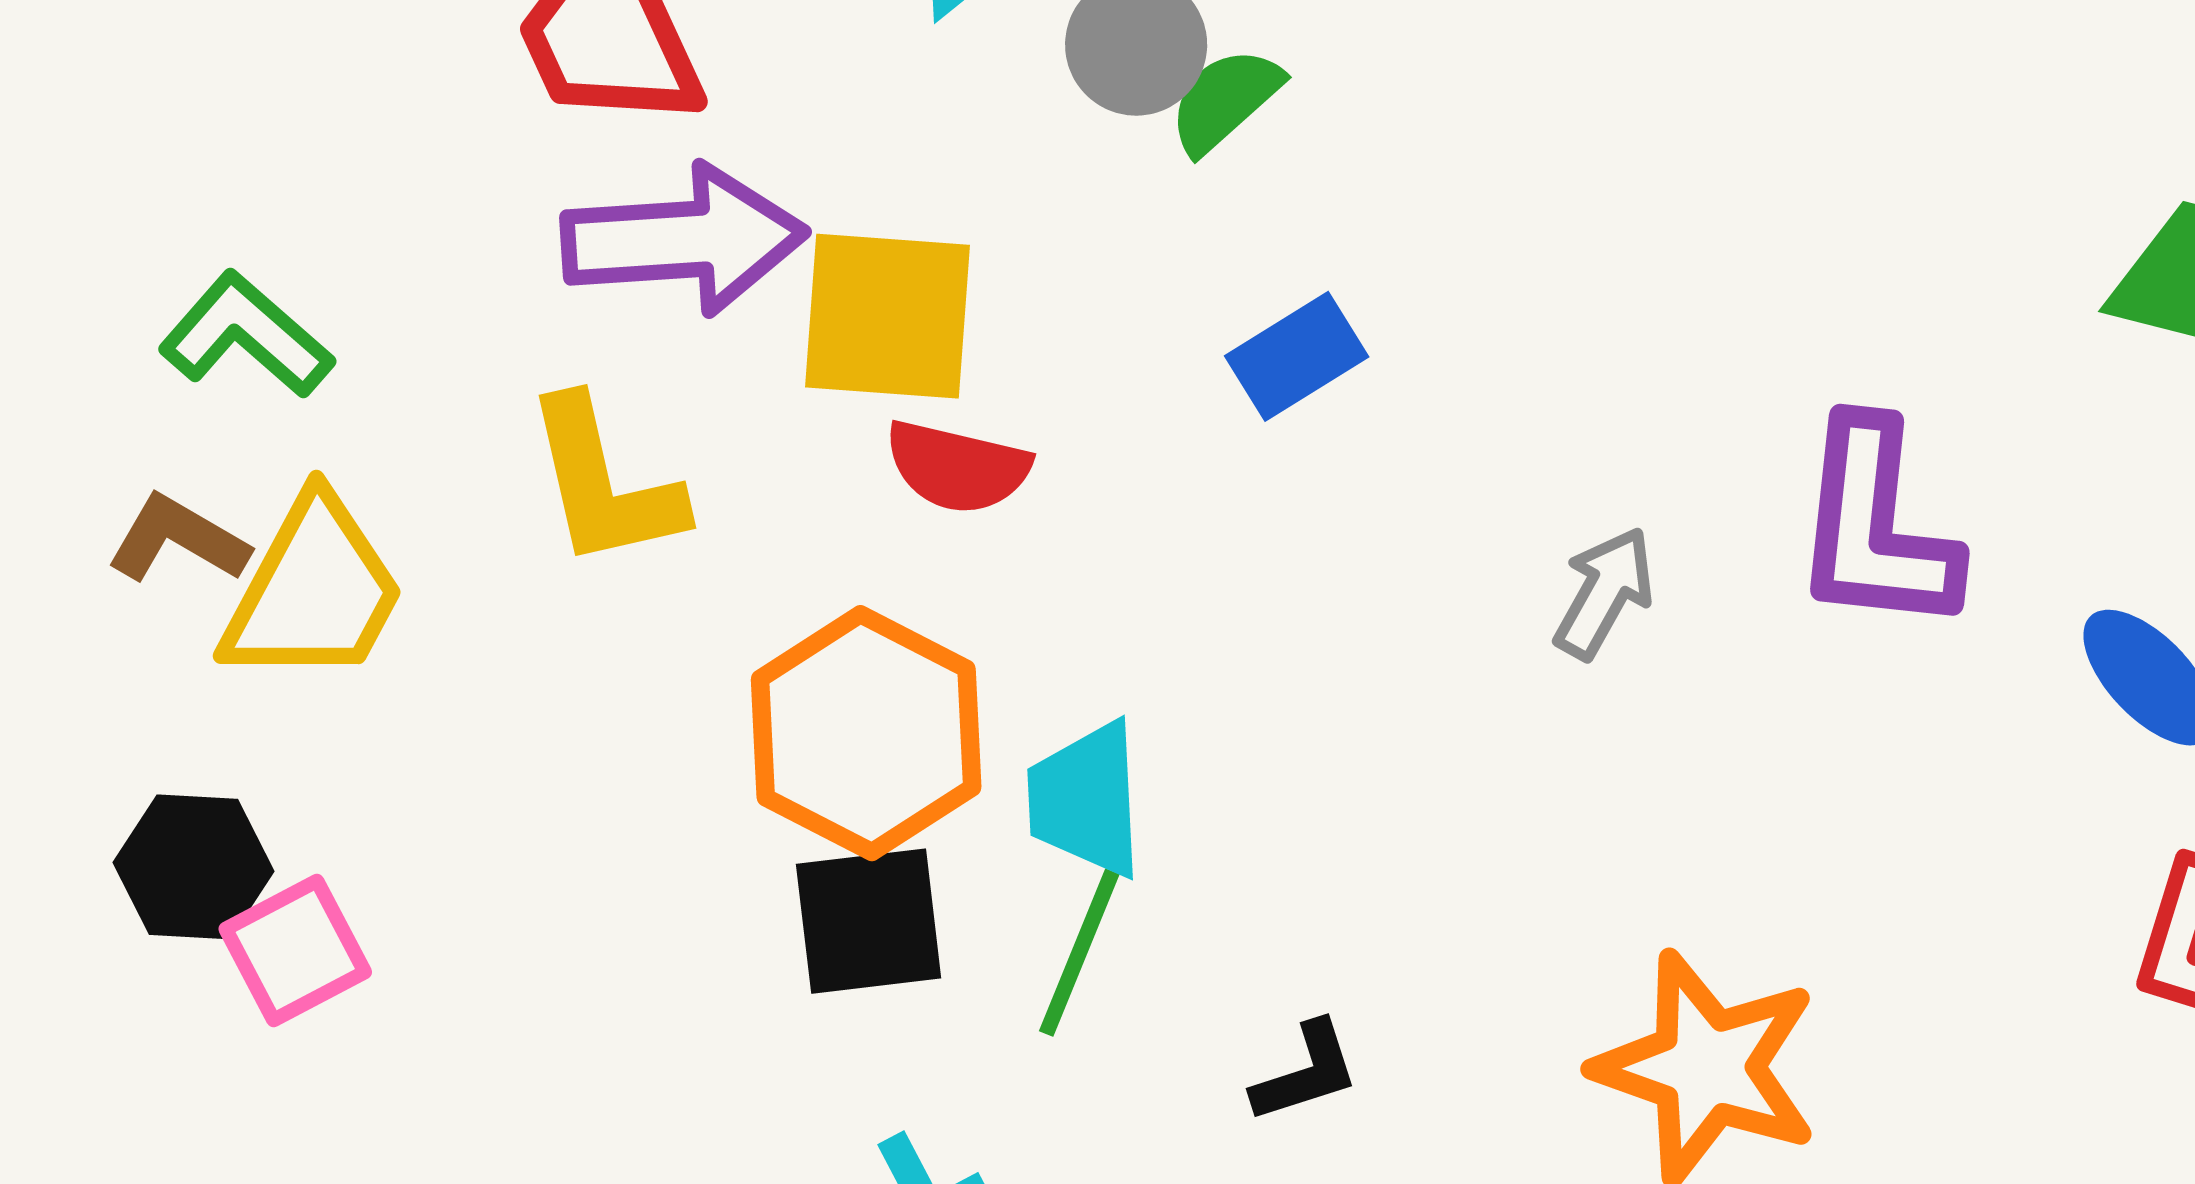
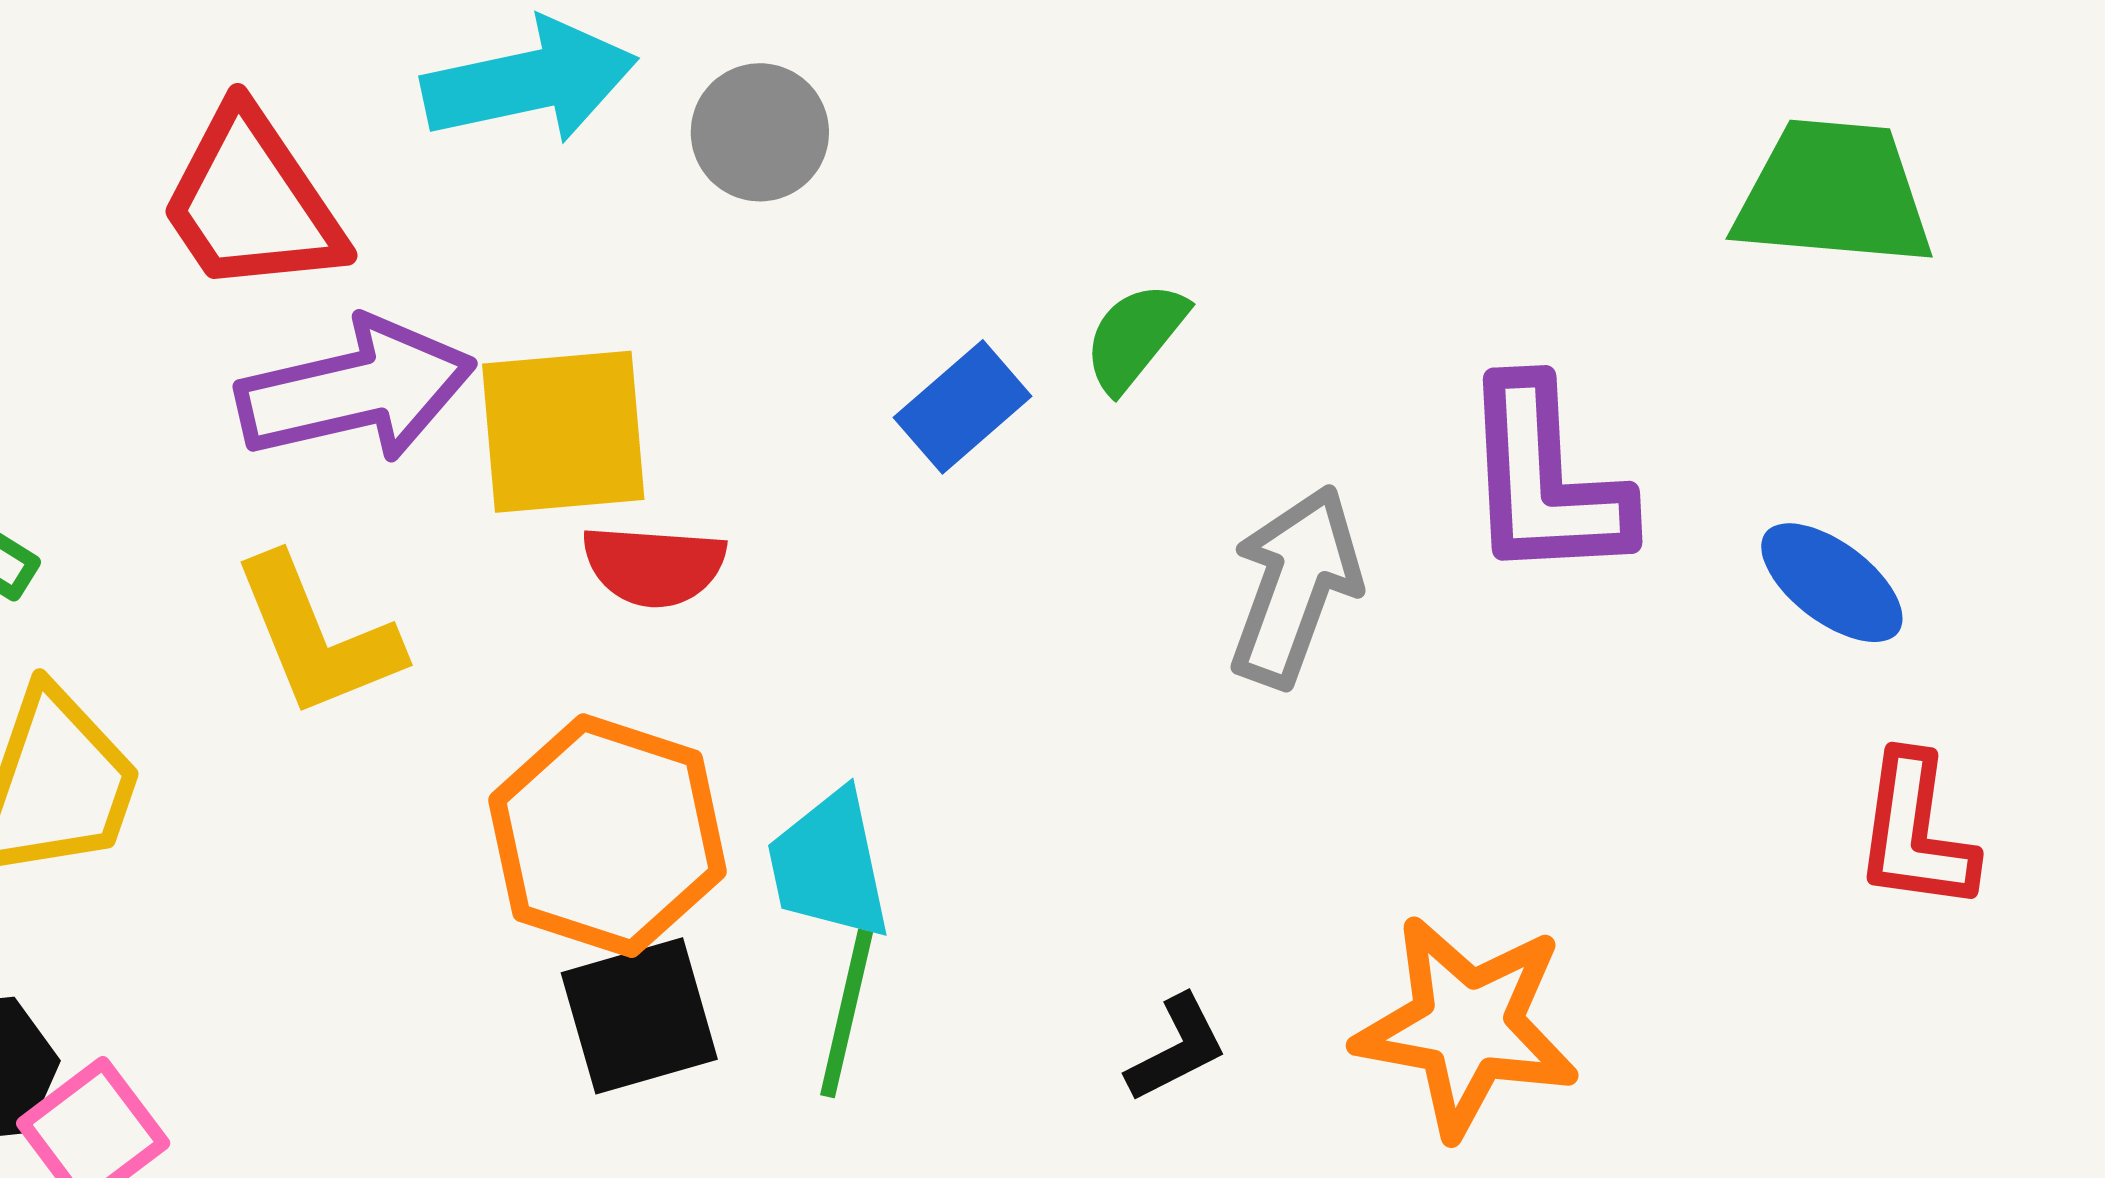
green semicircle: (1225, 100) -> (1135, 337), moved
gray arrow: (1604, 593) -> (1295, 586), size x1.5
black L-shape: (1306, 1072) -> (1177, 1048), moved

